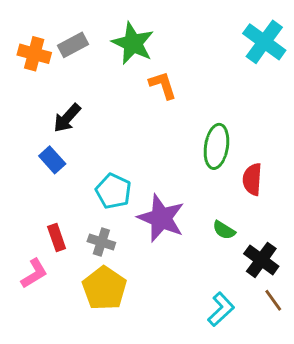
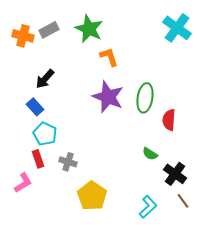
cyan pentagon: (113, 191) -> (45, 134), moved
purple star: (161, 218) -> (108, 97), moved
yellow pentagon: (104, 288) -> (92, 196), moved

